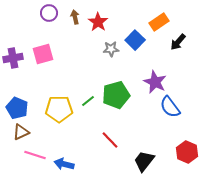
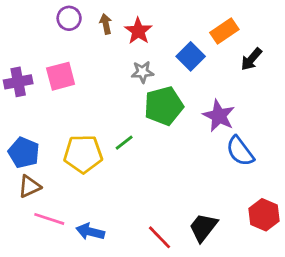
gray star: (111, 49) -> (142, 72), moved
green pentagon: (116, 95) -> (164, 106), moved
red line: (110, 140) -> (159, 237), moved

